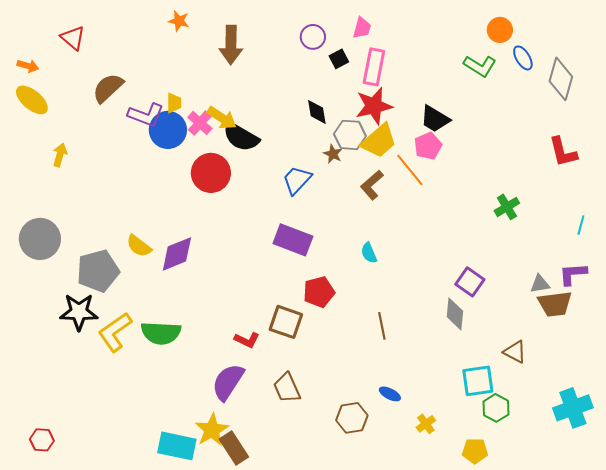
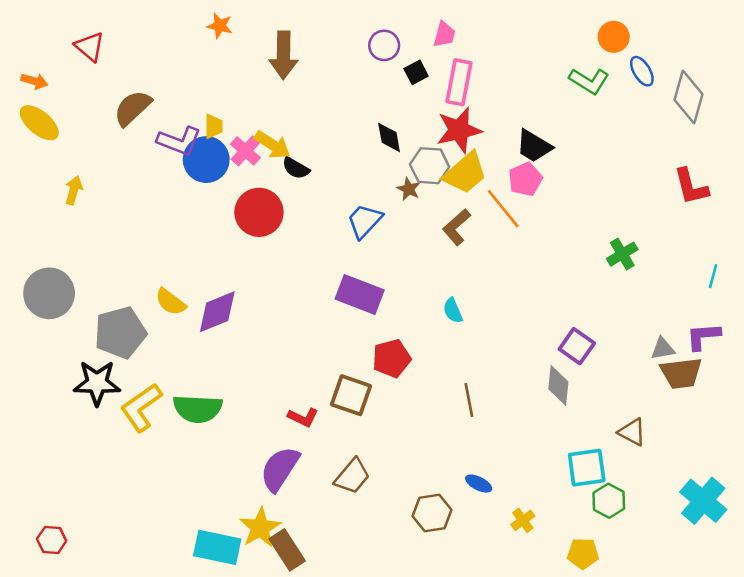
black semicircle: (241, 137) -> (296, 168), size x0.6
brown trapezoid: (287, 388) -> (352, 476), turned -116
cyan cross: (573, 408) -> (703, 501), turned -30

